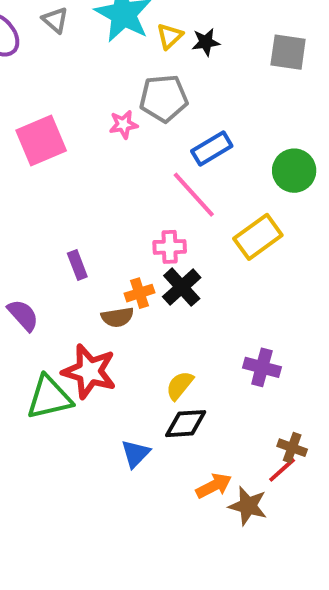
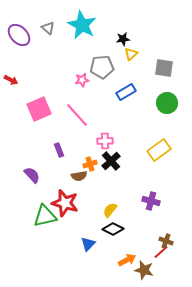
yellow triangle: (170, 36) -> (131, 54), moved
gray square: (288, 52) -> (164, 68), moved
pink square: (41, 140) -> (39, 109), moved
pink line: (194, 195) -> (77, 115), moved
yellow rectangle: (258, 237) -> (159, 150), moved
black diamond: (186, 424) -> (113, 229), turned 30

